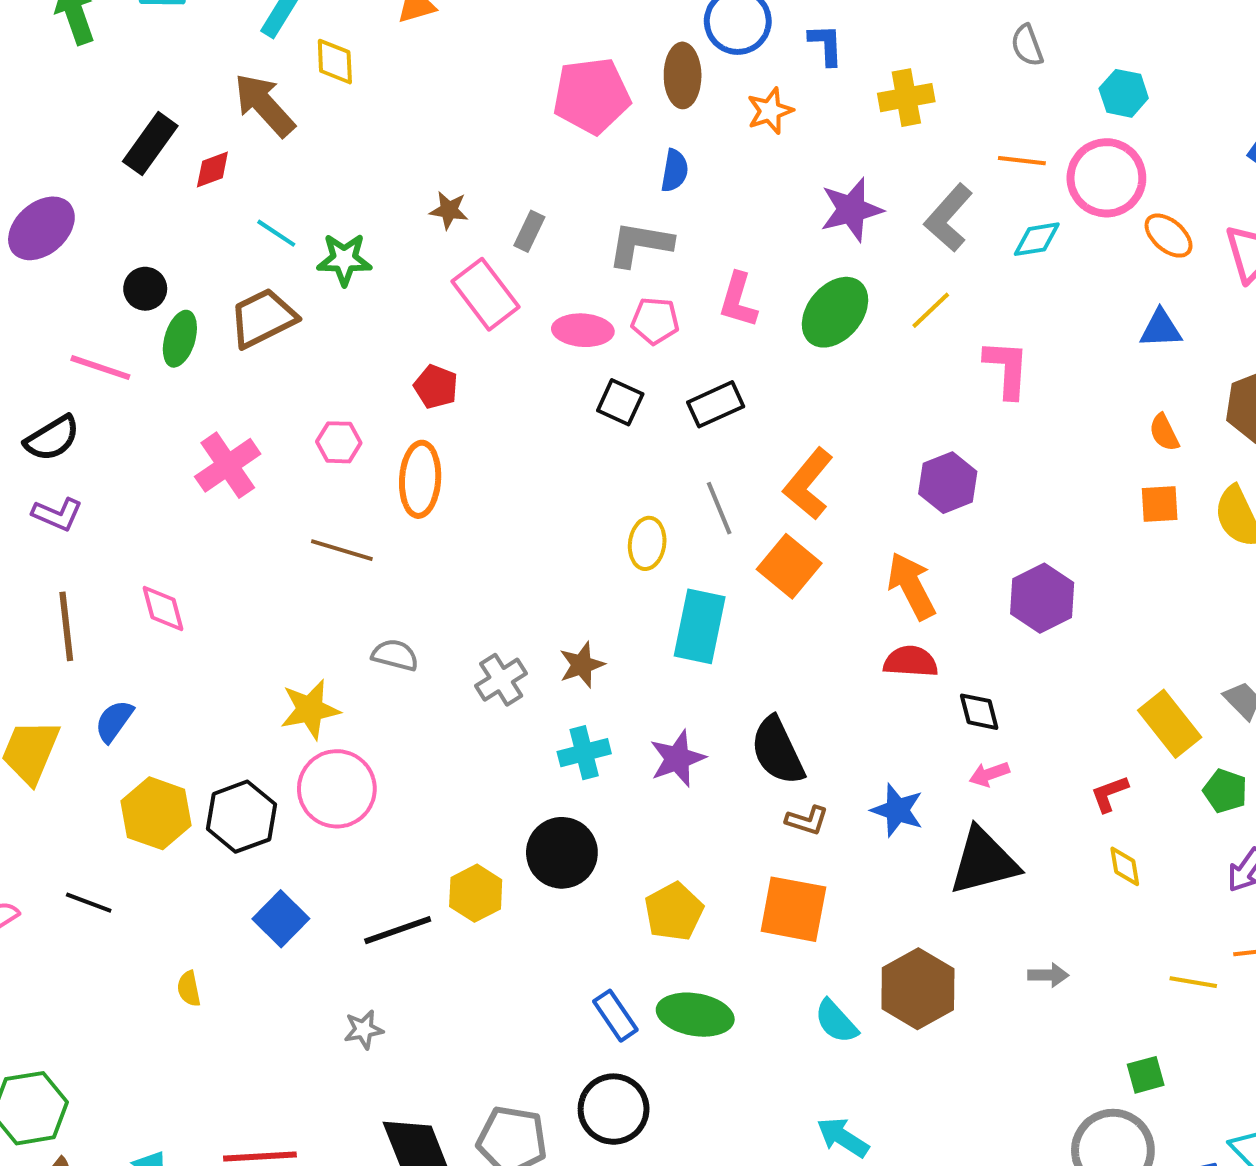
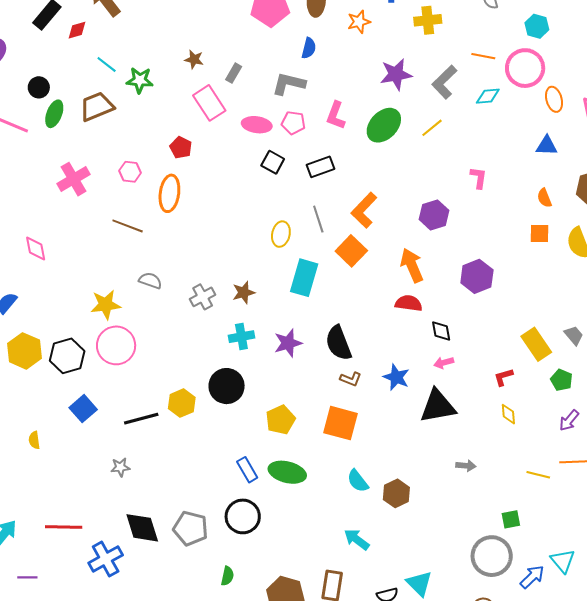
orange ellipse: (1169, 236) -> (554, 99), turned 30
pink L-shape: (1007, 369) -> (479, 178), moved, size x0.7
brown hexagon: (918, 989) -> (396, 493), moved, size x0.7

